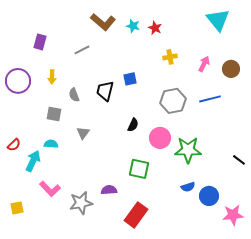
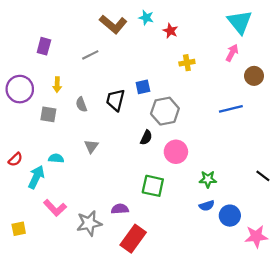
cyan star: (133, 26) -> (146, 18), moved
pink arrow: (204, 64) -> (232, 53), moved
gray hexagon: (173, 101) -> (165, 111), moved
gray square: (54, 114) -> (48, 114), moved
green star: (188, 150) -> (208, 179), moved, size x0.6
red rectangle: (136, 215) -> (133, 239), moved

